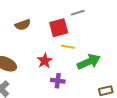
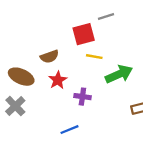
brown semicircle: (23, 25) -> (49, 57), moved
red star: (45, 61) -> (58, 80), moved

